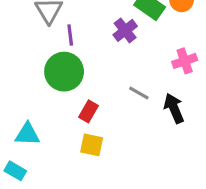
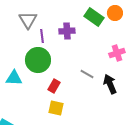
purple cross: (125, 30) -> (67, 31), moved, turned 35
cyan triangle: (27, 134) -> (14, 78), moved

